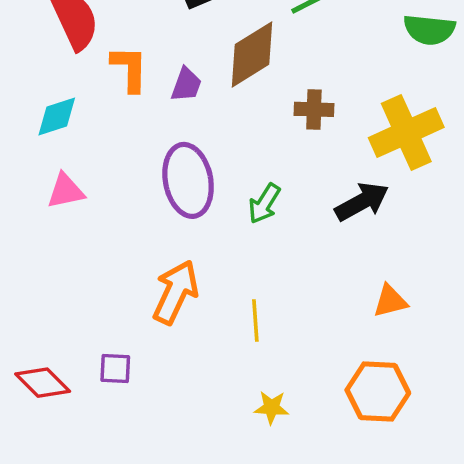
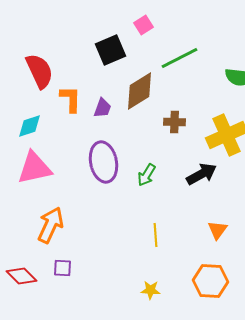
pink triangle: (66, 191) -> (34, 168), size x1.6
orange arrow: (176, 292) -> (50, 225), moved
orange triangle: (390, 301) -> (218, 230), turned -40
yellow line: (255, 321) -> (156, 235), moved

